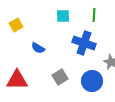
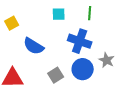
blue semicircle: (38, 48) -> (34, 46), size x1.5
blue circle: (92, 81) -> (83, 69), moved

